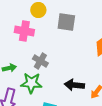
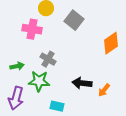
gray square: (66, 22) -> (74, 20), turned 30

